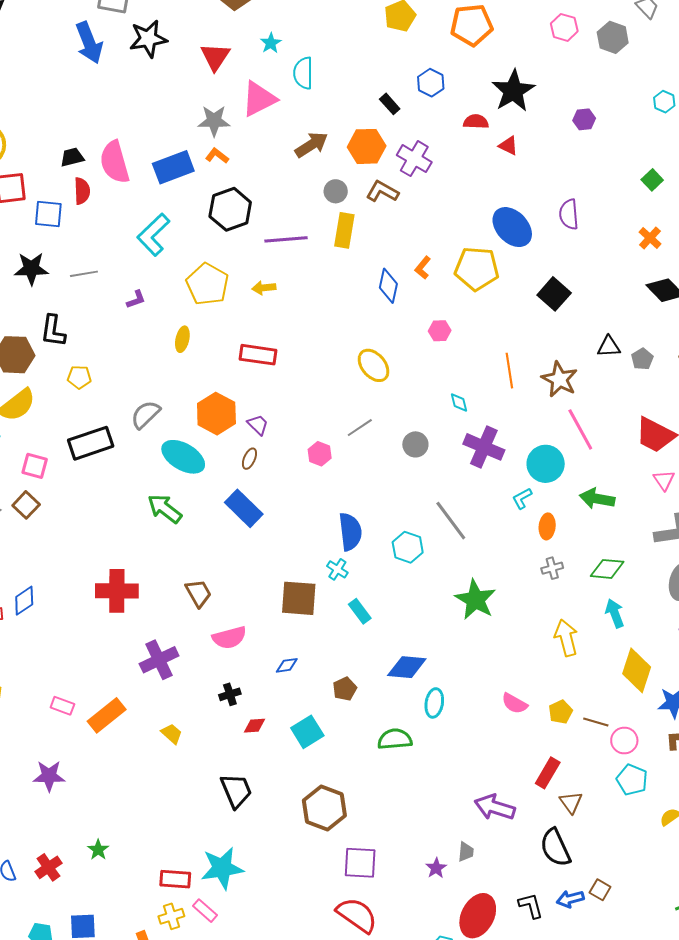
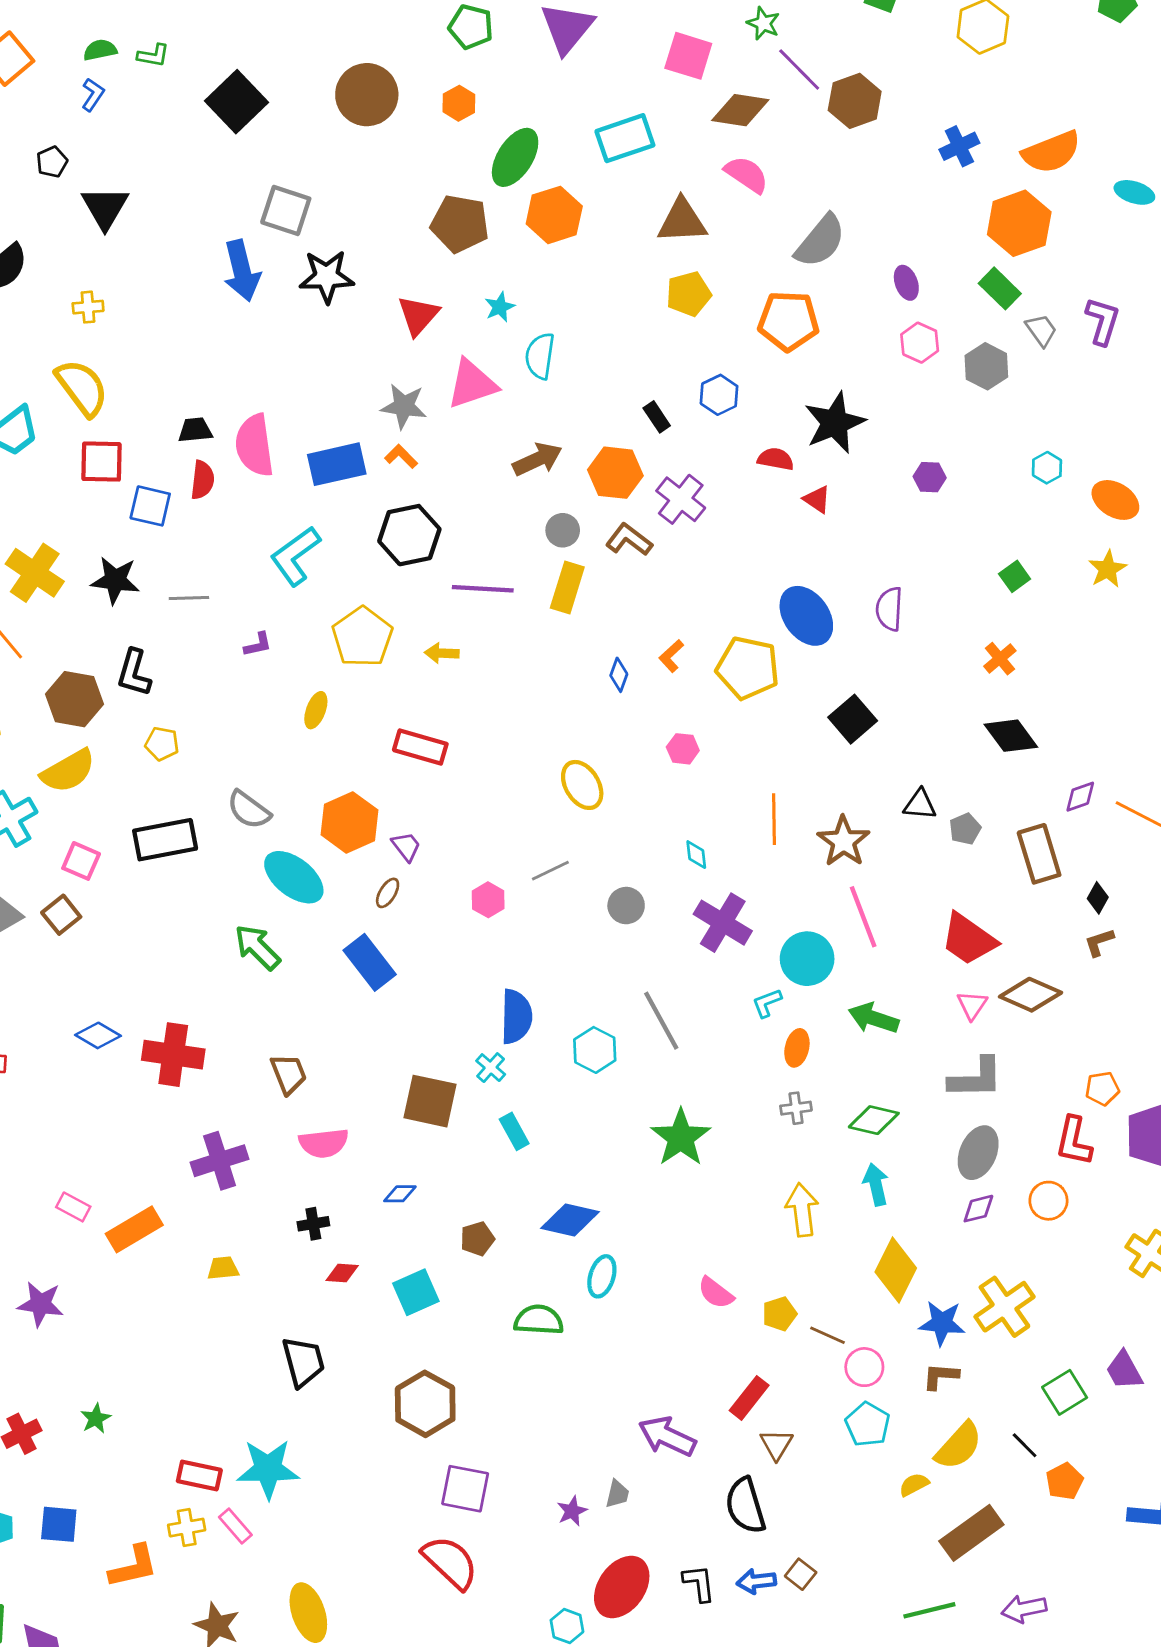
blue diamond: (388, 286) -> (619, 675), size x0.7
gray semicircle: (146, 415) -> (249, 810), turned -108
blue diamond: (24, 601) -> (98, 1035), moved, turned 56
yellow trapezoid: (172, 734) -> (223, 1268), turned -55

